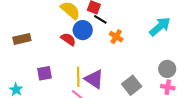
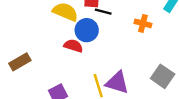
orange cross: (116, 37) -> (143, 23), moved

